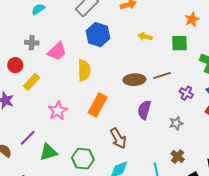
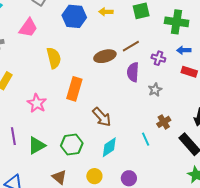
blue hexagon: (98, 35) -> (74, 16), moved
pink trapezoid: (57, 51) -> (28, 28), moved
purple semicircle: (144, 110) -> (133, 72), moved
purple line: (28, 138) -> (13, 136), turned -42
brown cross: (178, 157) -> (164, 122), turned 32

